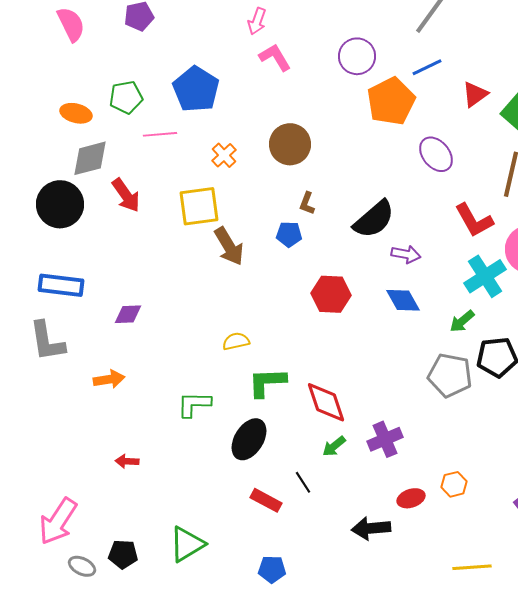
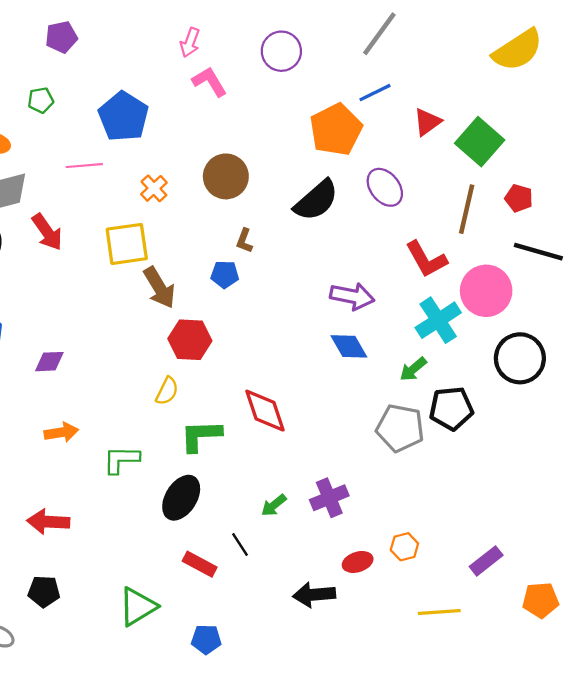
purple circle: (357, 56) -> (281, 51), moved
green pentagon: (126, 97) -> (41, 100), moved, size x0.7
black semicircle: (374, 219) -> (316, 200), moved
purple arrow: (406, 254) -> (352, 296), size x1.4
red hexagon: (331, 294) -> (190, 340), moved
yellow semicircle: (236, 341) -> (167, 391), turned 128
orange arrow: (109, 379) -> (61, 432), moved
red diamond: (326, 402) -> (265, 411), moved
red arrow: (127, 461) -> (48, 522), size x1.6
green triangle: (187, 544) -> (138, 607), moved
black pentagon: (123, 554) -> (44, 591), moved
yellow line: (472, 567) -> (439, 612), moved

